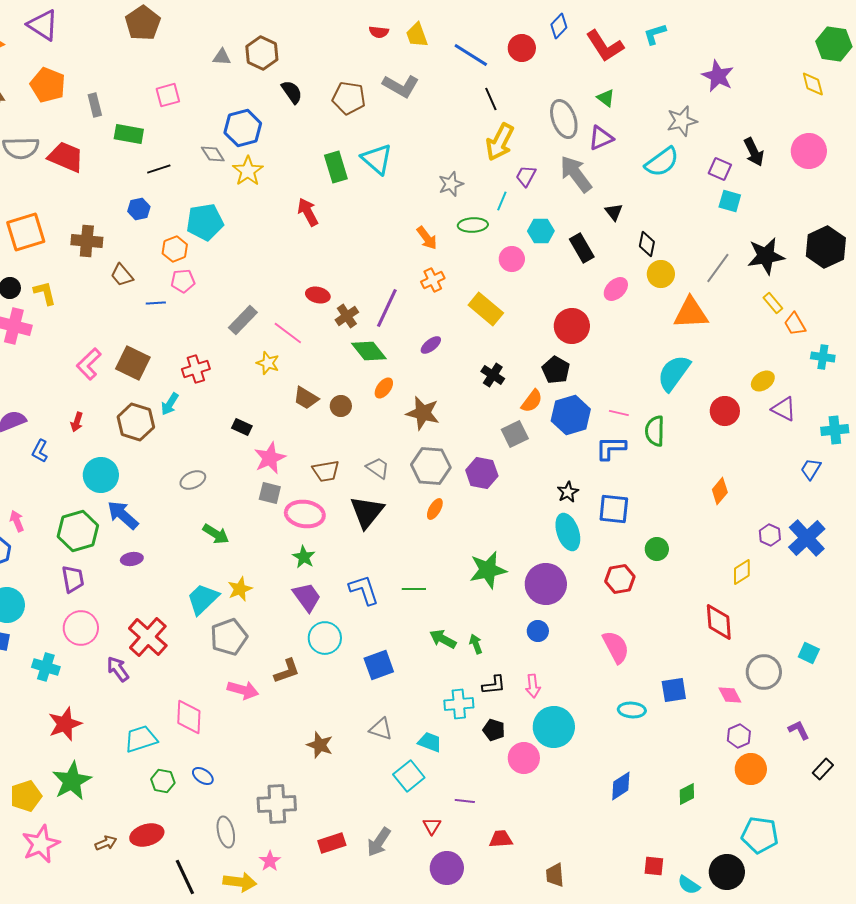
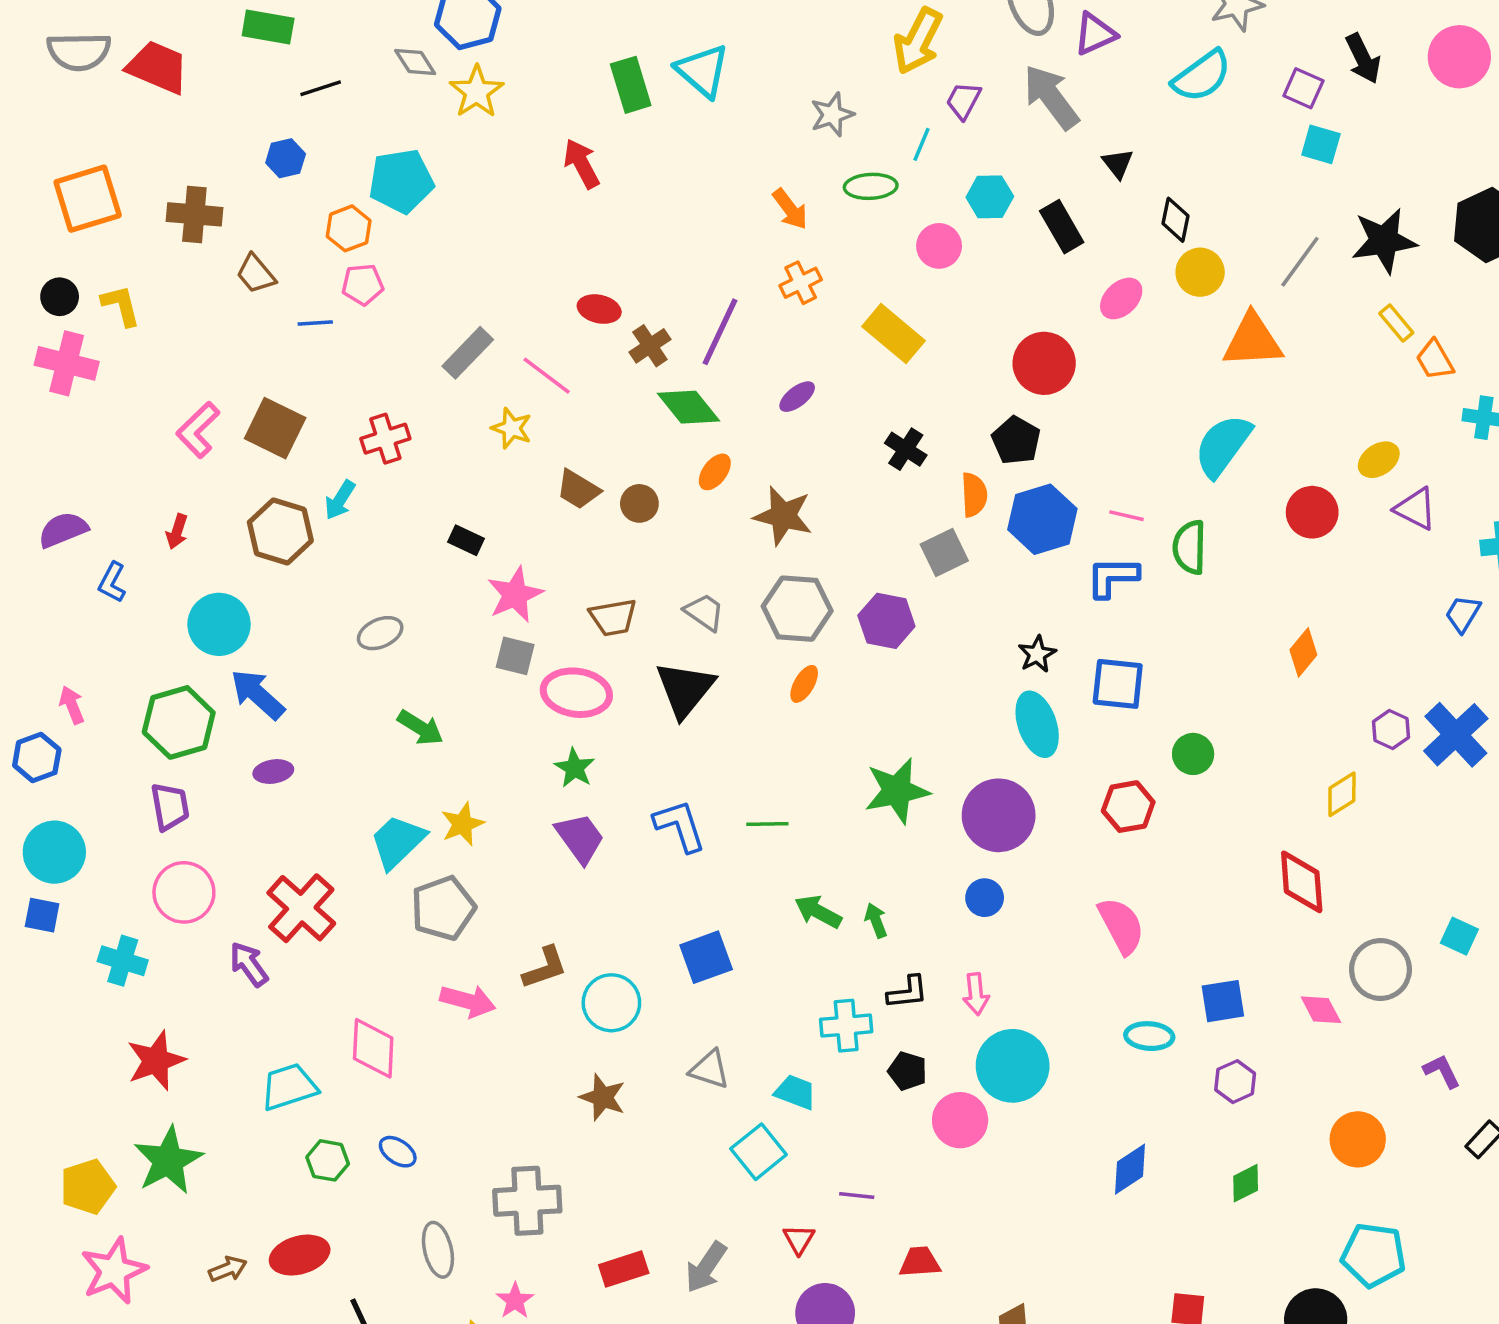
orange semicircle: (532, 401) -> (974, 495), turned -40
cyan circle: (325, 638) -> (611, 1003), moved
purple hexagon: (739, 736) -> (1235, 1082), moved

